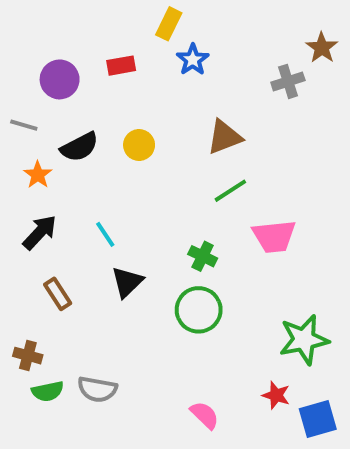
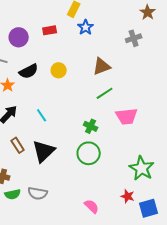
brown star: (322, 48) -> (148, 12), moved
black triangle: (127, 282) -> (44, 151), moved, size x1.4
green star: (304, 340) -> (142, 168), turned -30

